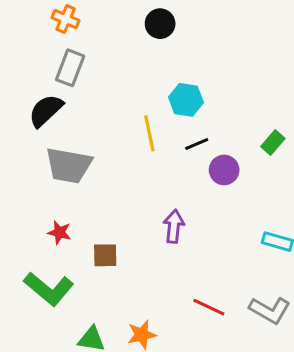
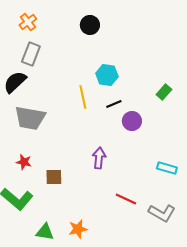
orange cross: (66, 19) -> (28, 22), turned 30
green rectangle: (273, 143) -> (164, 92), moved
red line: (209, 307) -> (126, 199), moved

